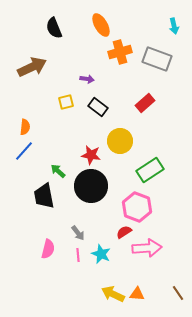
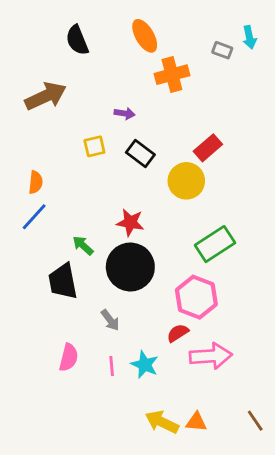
gray rectangle: (157, 59) -> (222, 50), moved, size x0.5
yellow circle: (120, 141) -> (186, 181), moved
gray arrow: (78, 233) -> (110, 320), moved

